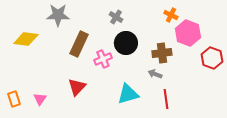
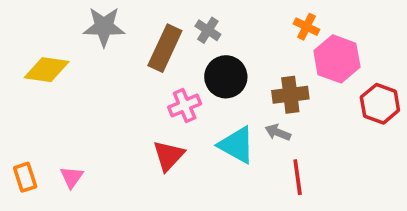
brown rectangle: (79, 44) -> (165, 48), moved
red triangle: (77, 87) -> (168, 156), moved
cyan triangle: (128, 94) -> (237, 145), moved, turned 45

